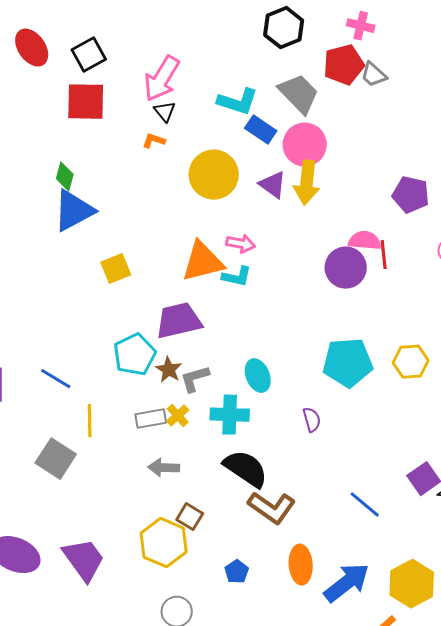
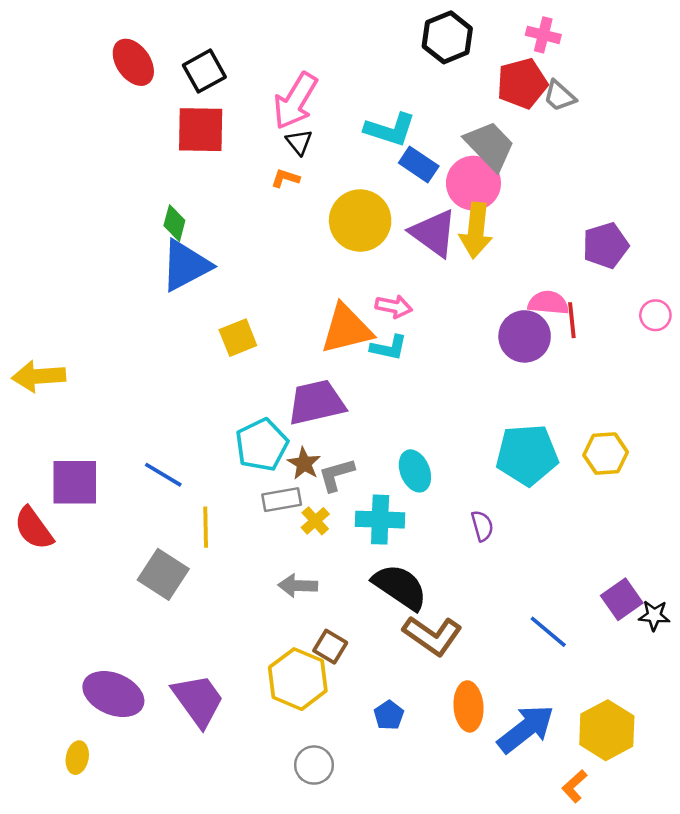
gray trapezoid: (299, 94) -> (490, 146), moved
purple triangle: (273, 185) -> (434, 233), size x1.4
purple pentagon: (411, 195) -> (606, 245), turned -30
gray rectangle: (151, 419) -> (282, 500), moved

